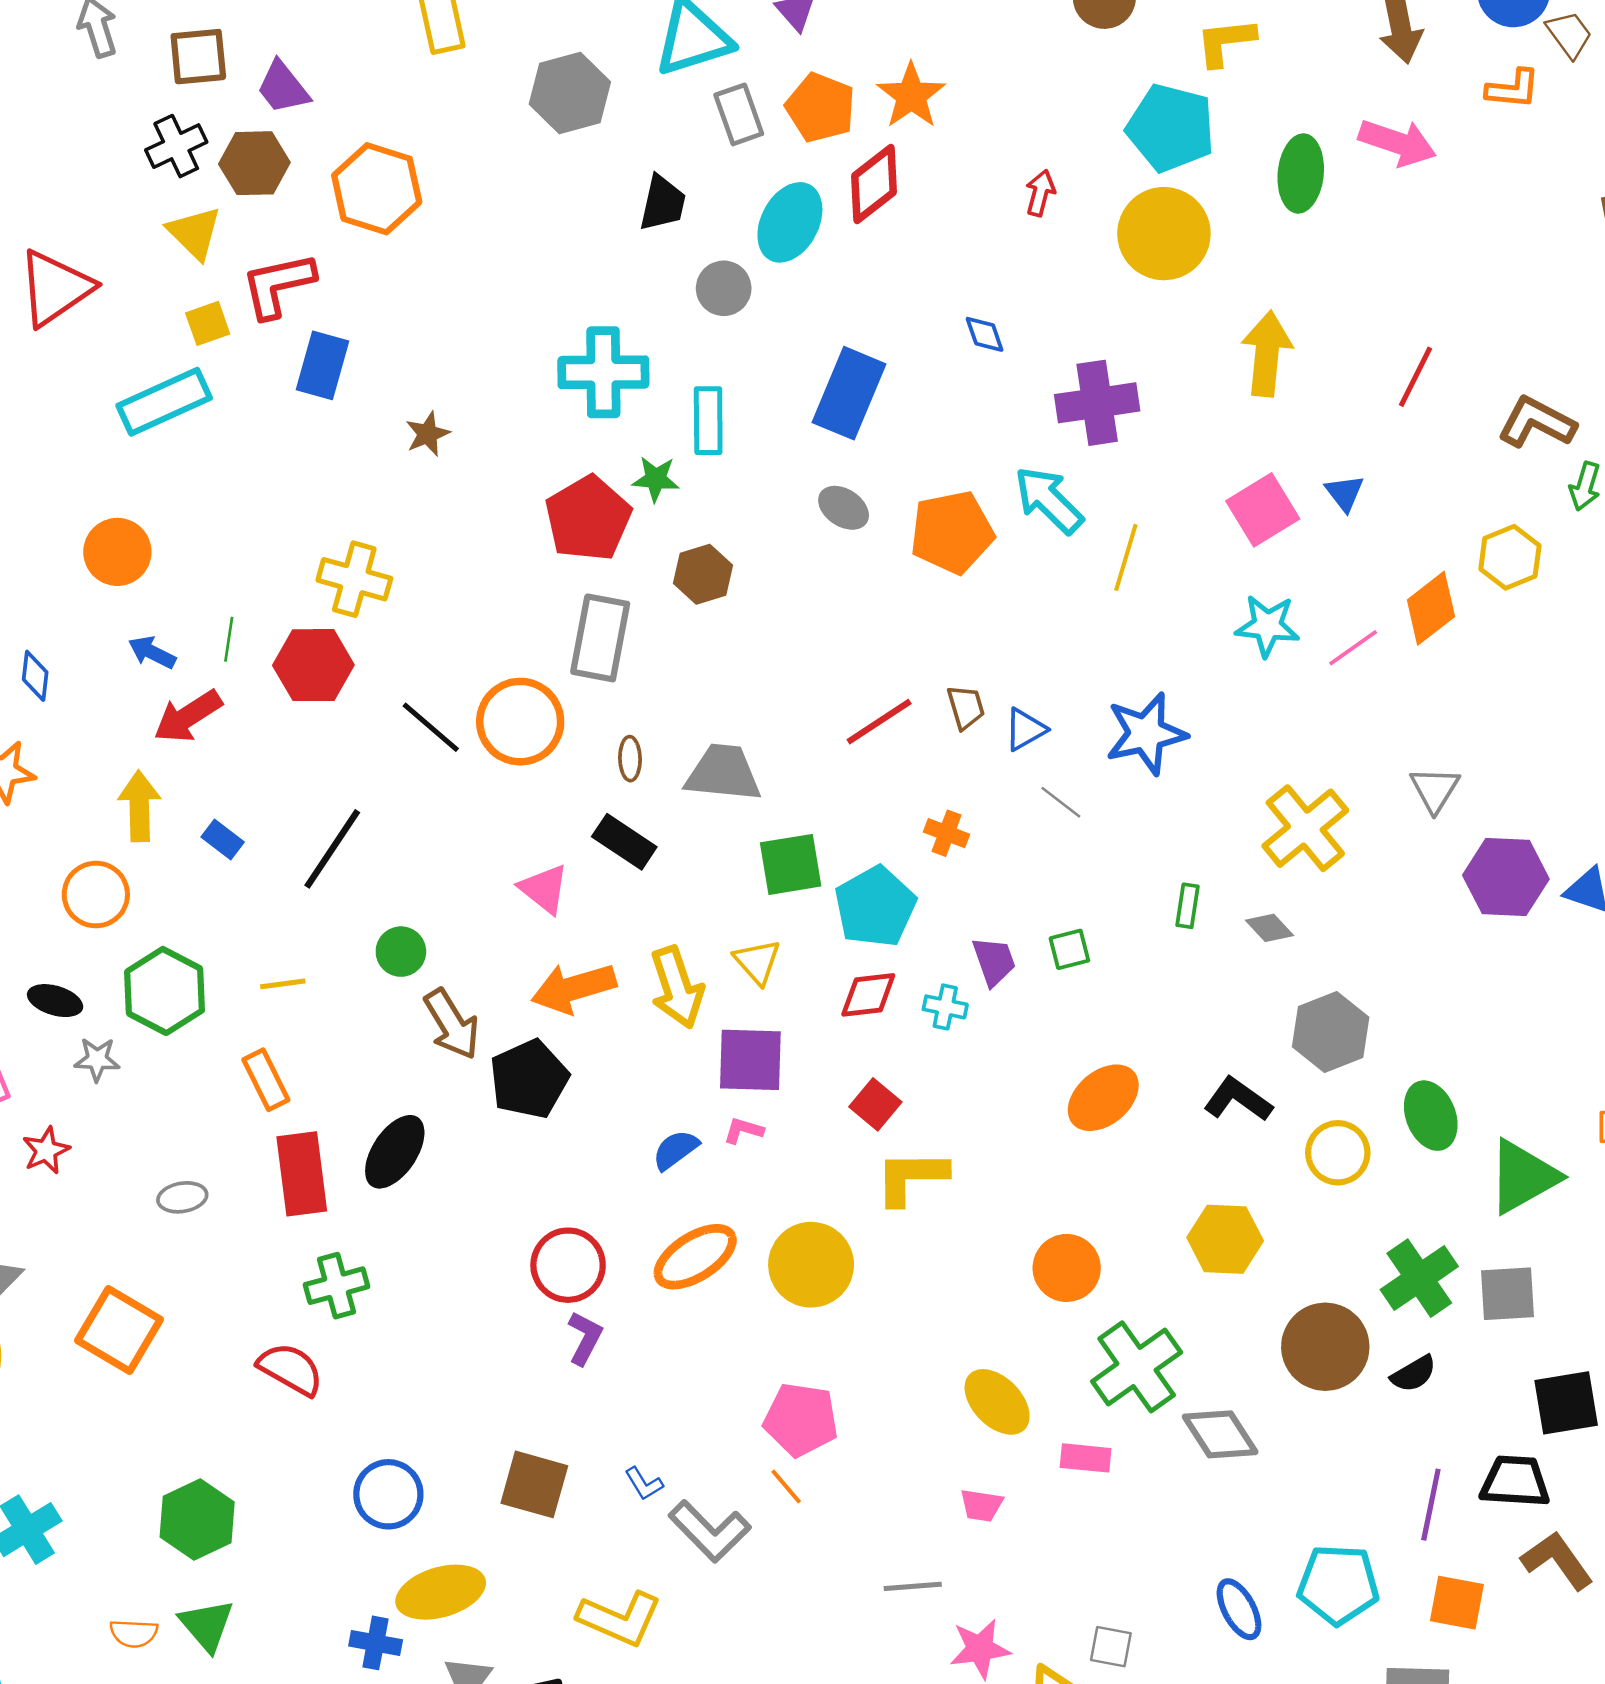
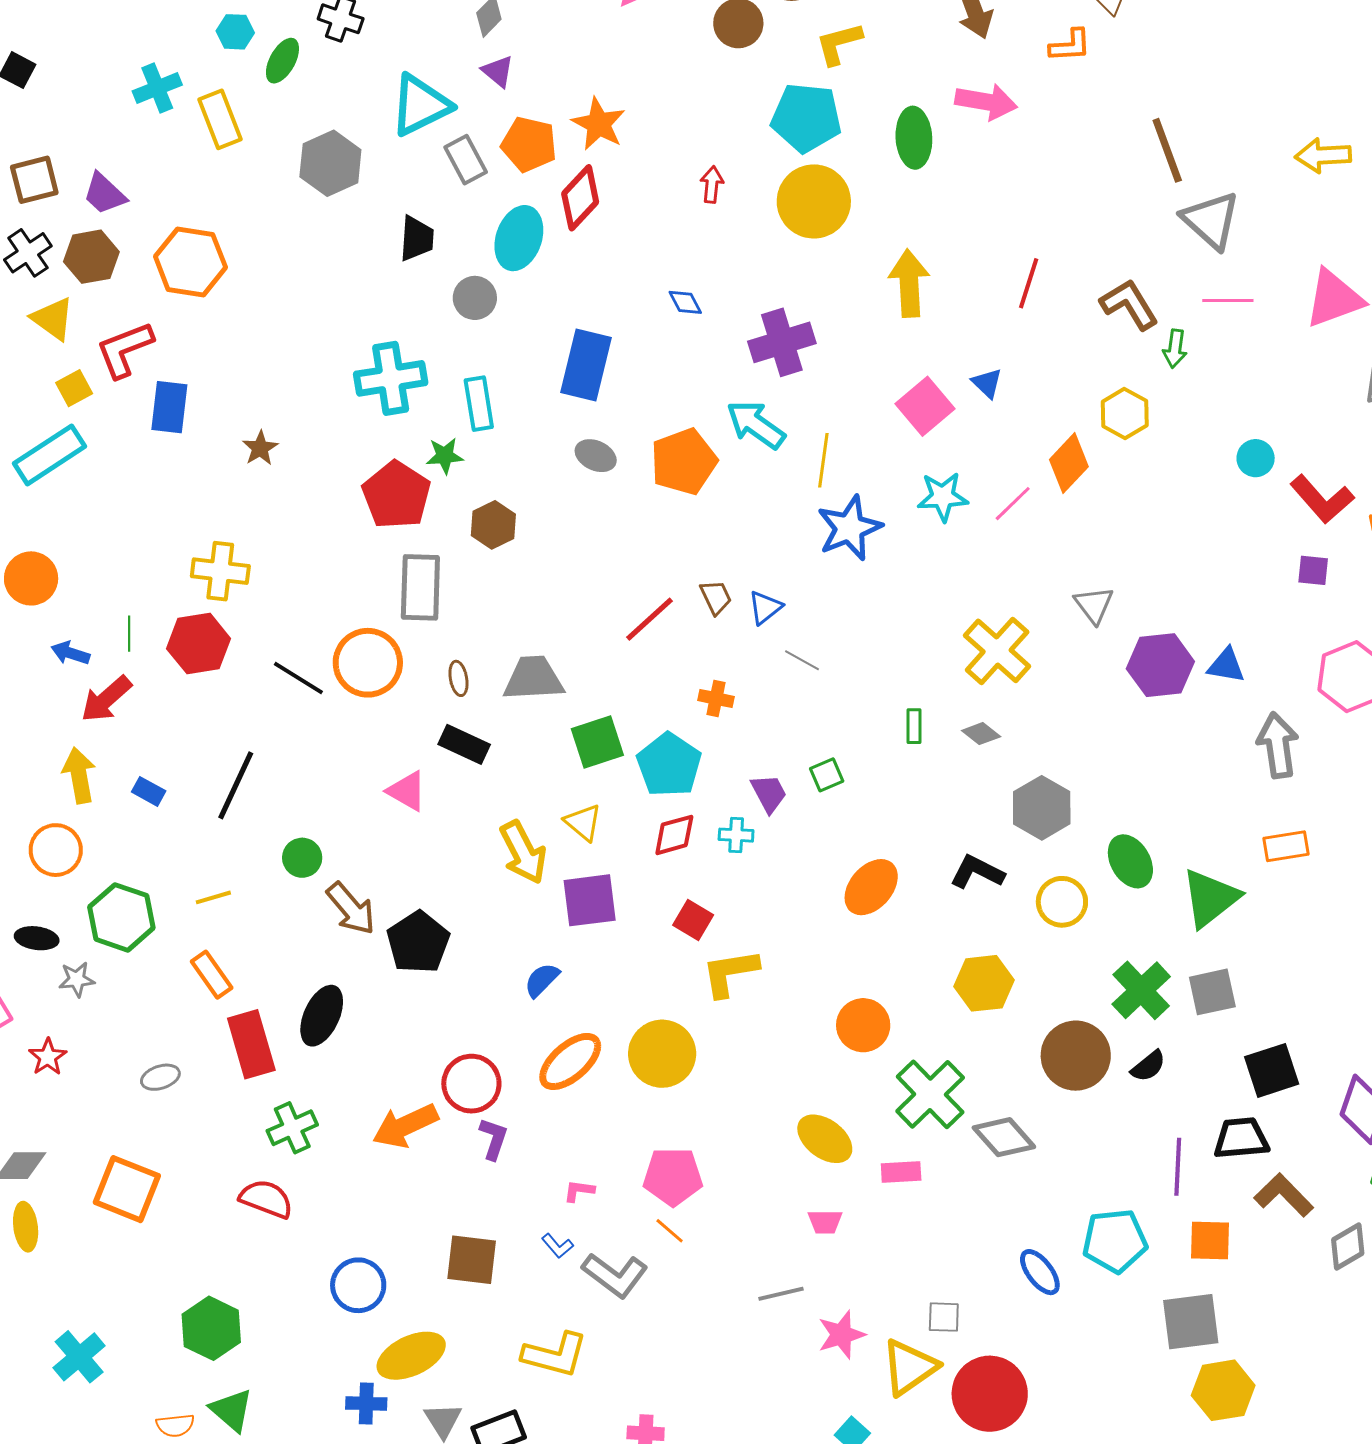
brown L-shape: (1537, 422) -> (1129, 304), turned 40
blue star: (1146, 734) -> (849, 528), moved
orange arrow: (574, 988) -> (405, 1126), moved
pink L-shape: (743, 1130) -> (579, 1191), moved

